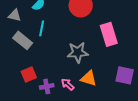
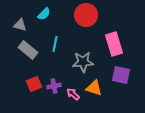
cyan line: (42, 28) -> (55, 44), moved
purple square: (125, 75) -> (121, 75), moved
purple cross: (47, 86) -> (54, 86), moved

